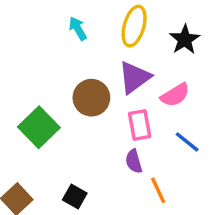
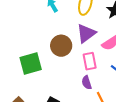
green square: (39, 127) -> (31, 63), turned 30

